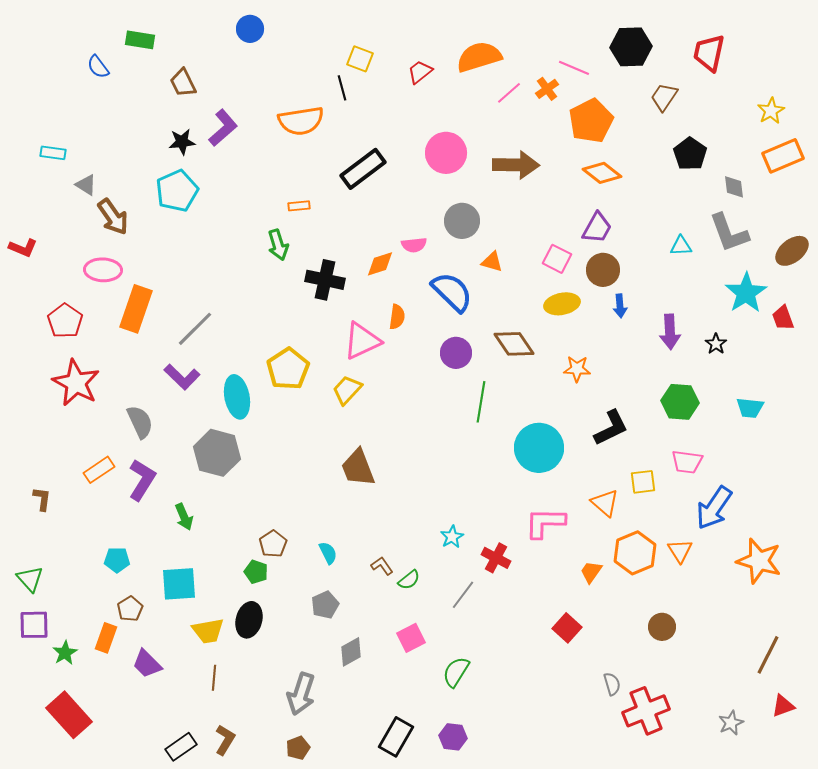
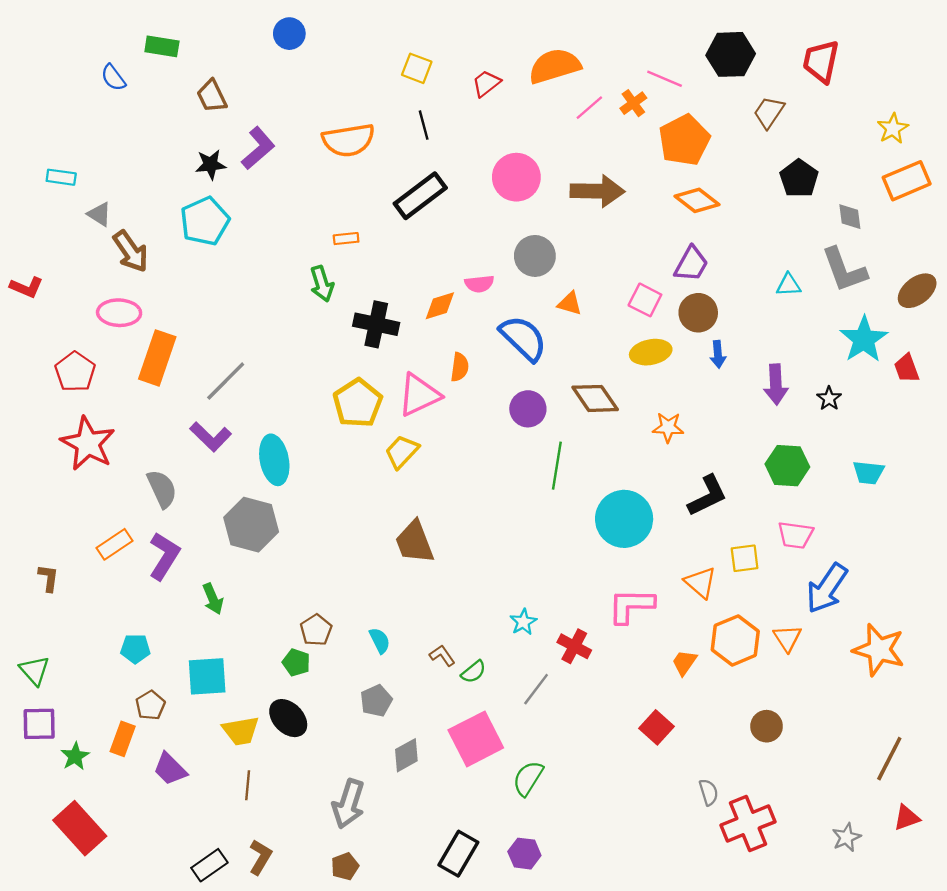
black line: (342, 88) -> (424, 125), moved
yellow pentagon: (288, 369) -> (358, 403), moved
black ellipse: (249, 620) -> (288, 718), turned -60
pink square: (411, 638) -> (476, 739), size x1.6

